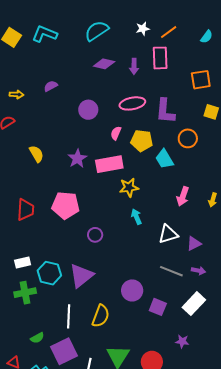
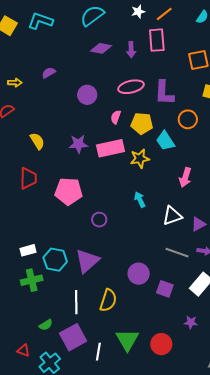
purple star: (77, 159) -> (78, 144), turned 30
yellow star: (129, 187) -> (140, 159), moved
red trapezoid: (26, 210) -> (28, 178), moved

